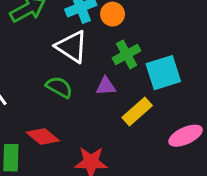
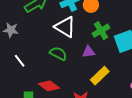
yellow rectangle: (137, 112) -> (100, 76), moved

